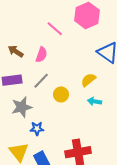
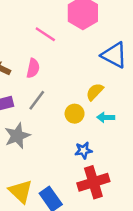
yellow circle: (61, 94) -> (75, 114), moved
blue star: (37, 129) -> (83, 150), moved

